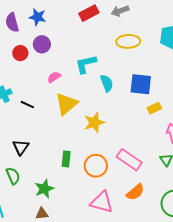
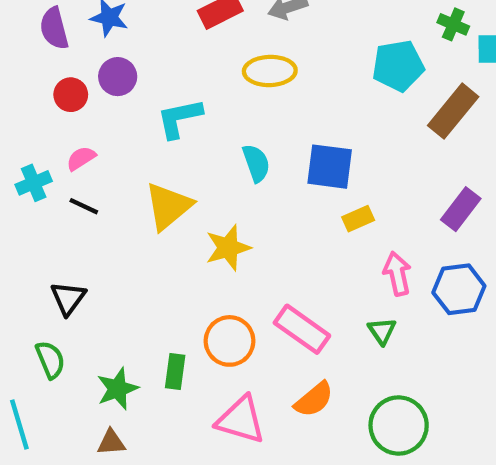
yellow ellipse: (128, 41) -> (270, 71), moved
cyan L-shape: (86, 64) -> (179, 118), moved
pink semicircle: (54, 77) -> (81, 158), moved
green rectangle: (66, 159) -> (175, 371), moved

